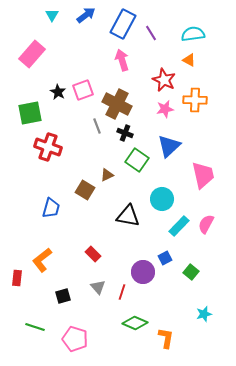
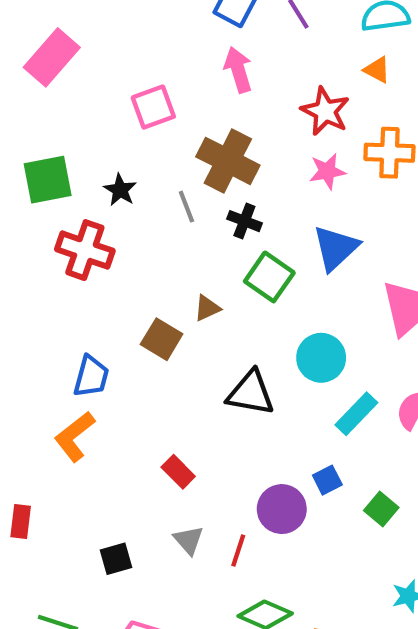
pink square: (83, 90) -> (153, 107), moved
black star: (58, 92) -> (120, 190), moved
orange L-shape: (42, 260) -> (75, 437), moved

